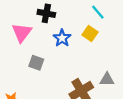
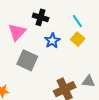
cyan line: (98, 12) -> (77, 21), moved
gray square: (36, 63) -> (27, 60), size x1.5

